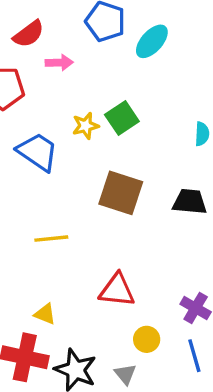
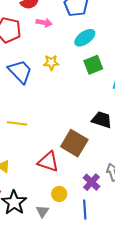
cyan ellipse: (152, 41) -> (85, 38), moved
green square: (122, 118) -> (93, 65), moved
brown square: (121, 193) -> (74, 143), moved

